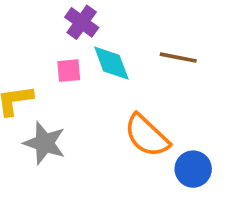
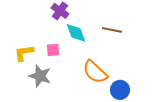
pink square: (69, 71) -> (53, 50), moved

